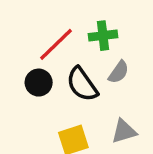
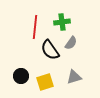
red line: (56, 44) -> (35, 27), turned -40
black circle: (39, 83) -> (21, 76), moved

